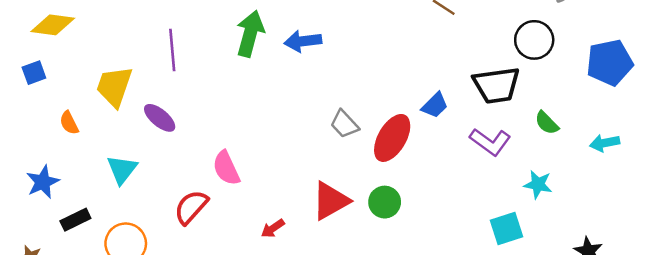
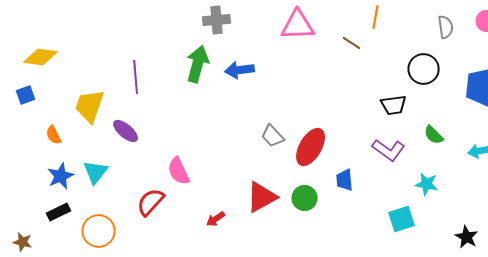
black trapezoid: (496, 85) -> (394, 105), size x0.7
blue trapezoid: (435, 105) -> (345, 180), moved, turned 130
blue star: (43, 182) -> (61, 176), moved

